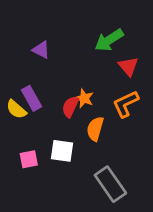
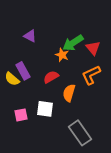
green arrow: (109, 40) -> (73, 43), moved
orange star: (84, 98) -> (62, 55), moved
red semicircle: (70, 107) -> (51, 77), turned 35

